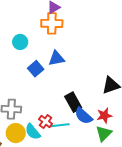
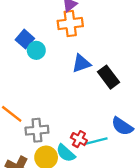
blue square: (36, 69) -> (25, 39), moved
black rectangle: (73, 102) -> (109, 77), moved

